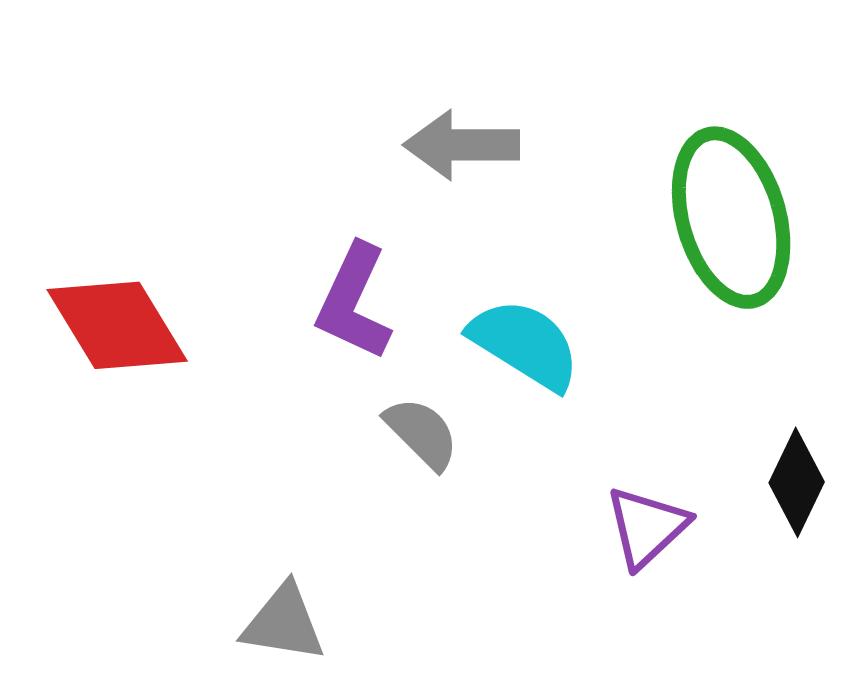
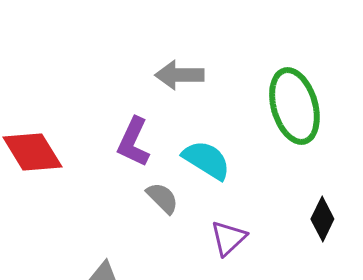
purple triangle: (647, 527) -> (228, 238), moved

